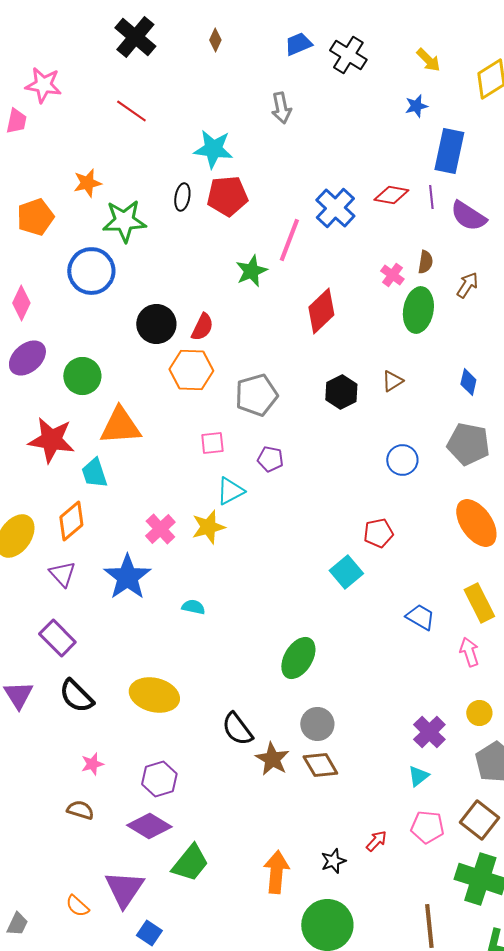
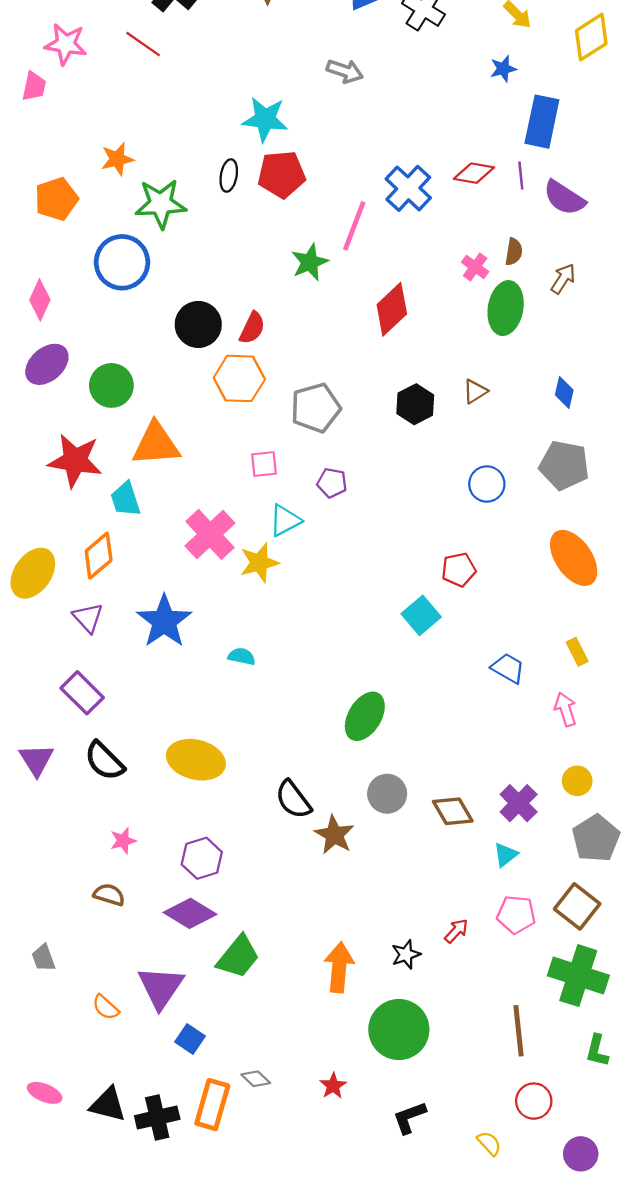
gray arrow: (281, 108) -> (345, 71), turned -60
red line: (131, 111) -> (143, 44), moved
pink cross: (160, 529) -> (210, 534), moved, size x1.4
yellow rectangle: (479, 603) -> (577, 652), size x0.6
brown diamond: (320, 765) -> (453, 811), moved
gray trapezoid: (17, 924) -> (43, 958), moved, turned 135

